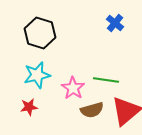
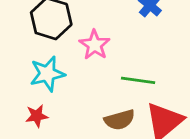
pink star: (73, 88) -> (95, 45), moved

